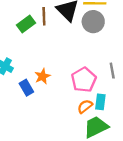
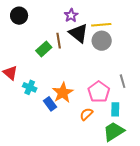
orange star: (42, 76) -> (63, 93), size x1.5
orange semicircle: (85, 106) -> (86, 114), moved

